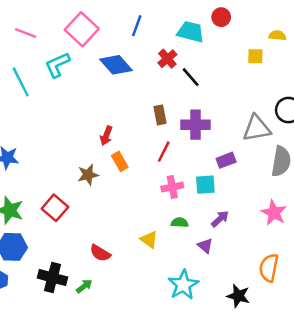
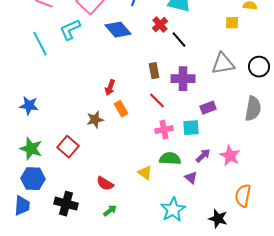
gray triangle: (257, 128) -> (223, 64), moved
red line: (164, 152) -> (157, 101), turned -72
pink star: (274, 213) -> (230, 156), moved
green semicircle: (180, 222) -> (170, 159), size x1.5
green arrow: (84, 286) -> (110, 211), moved

